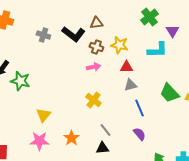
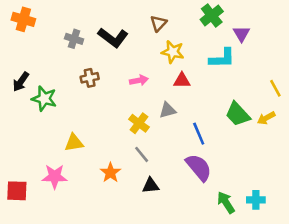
brown triangle: (96, 23) -> (158, 23), moved, turned -40
brown cross: (96, 47) -> (90, 78), moved, turned -32
gray triangle: (130, 85) -> (168, 110), moved
yellow triangle: (43, 115) -> (74, 143), turned 42
gray line: (105, 130) -> (142, 154), moved
purple semicircle: (139, 134) -> (199, 167), size x1.6
pink star: (39, 141) -> (55, 176), moved

